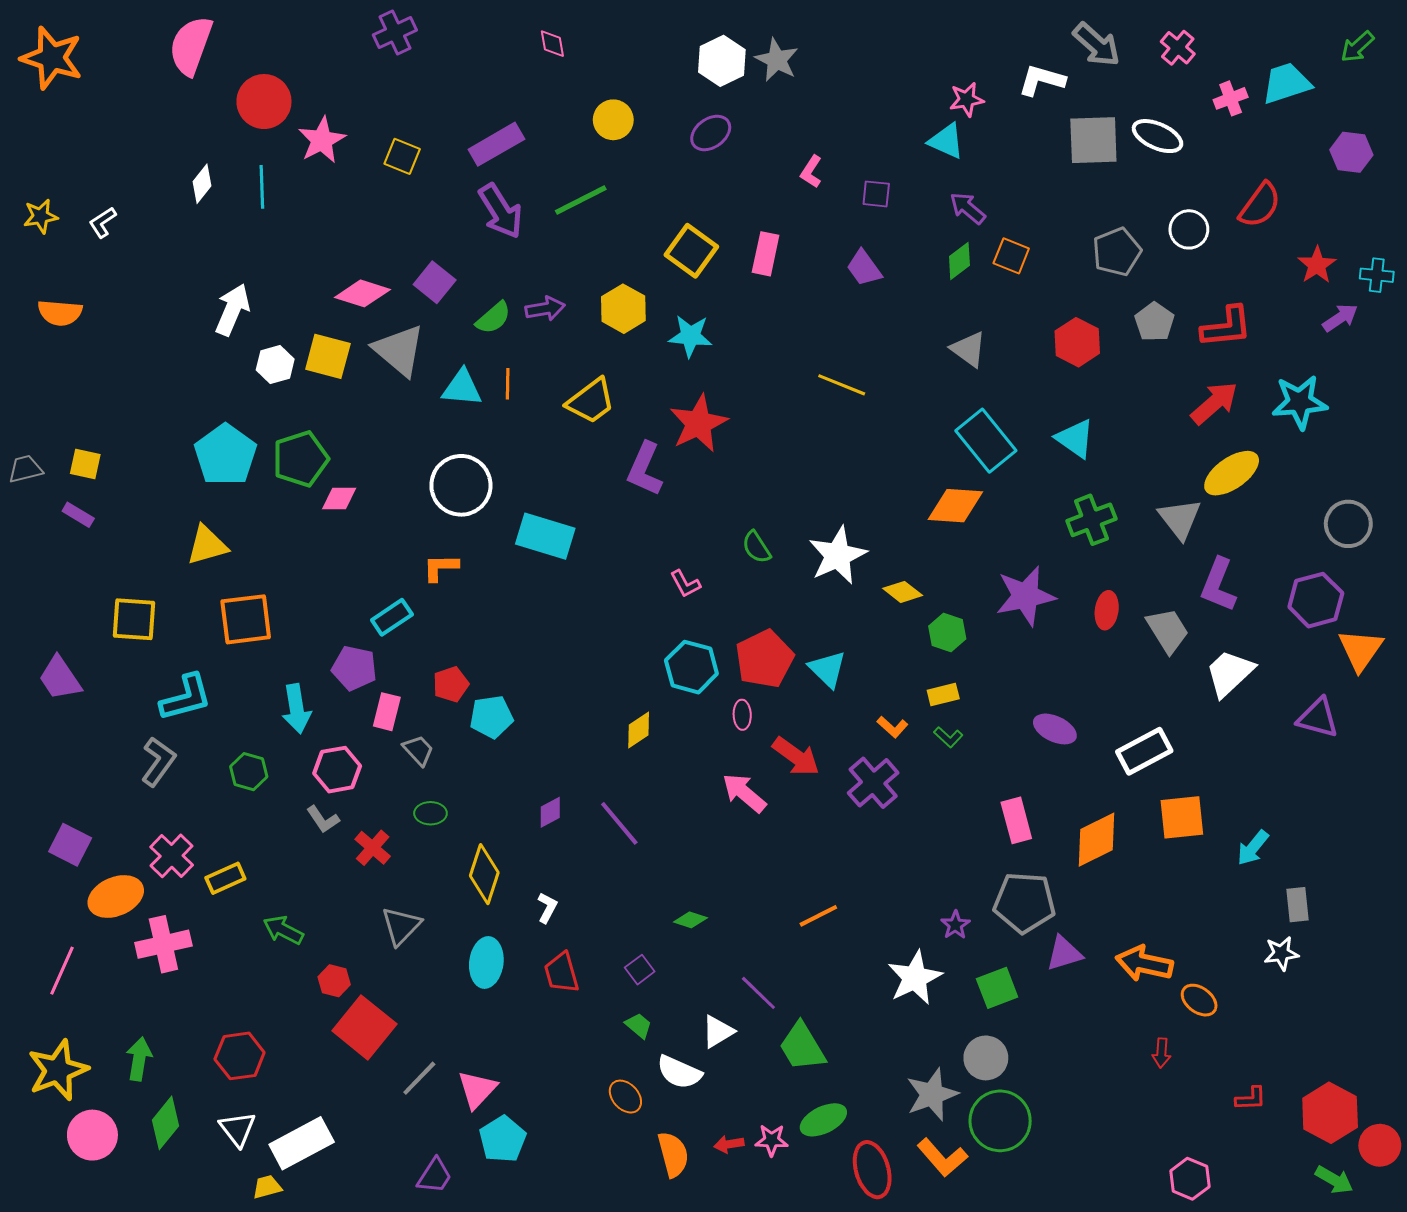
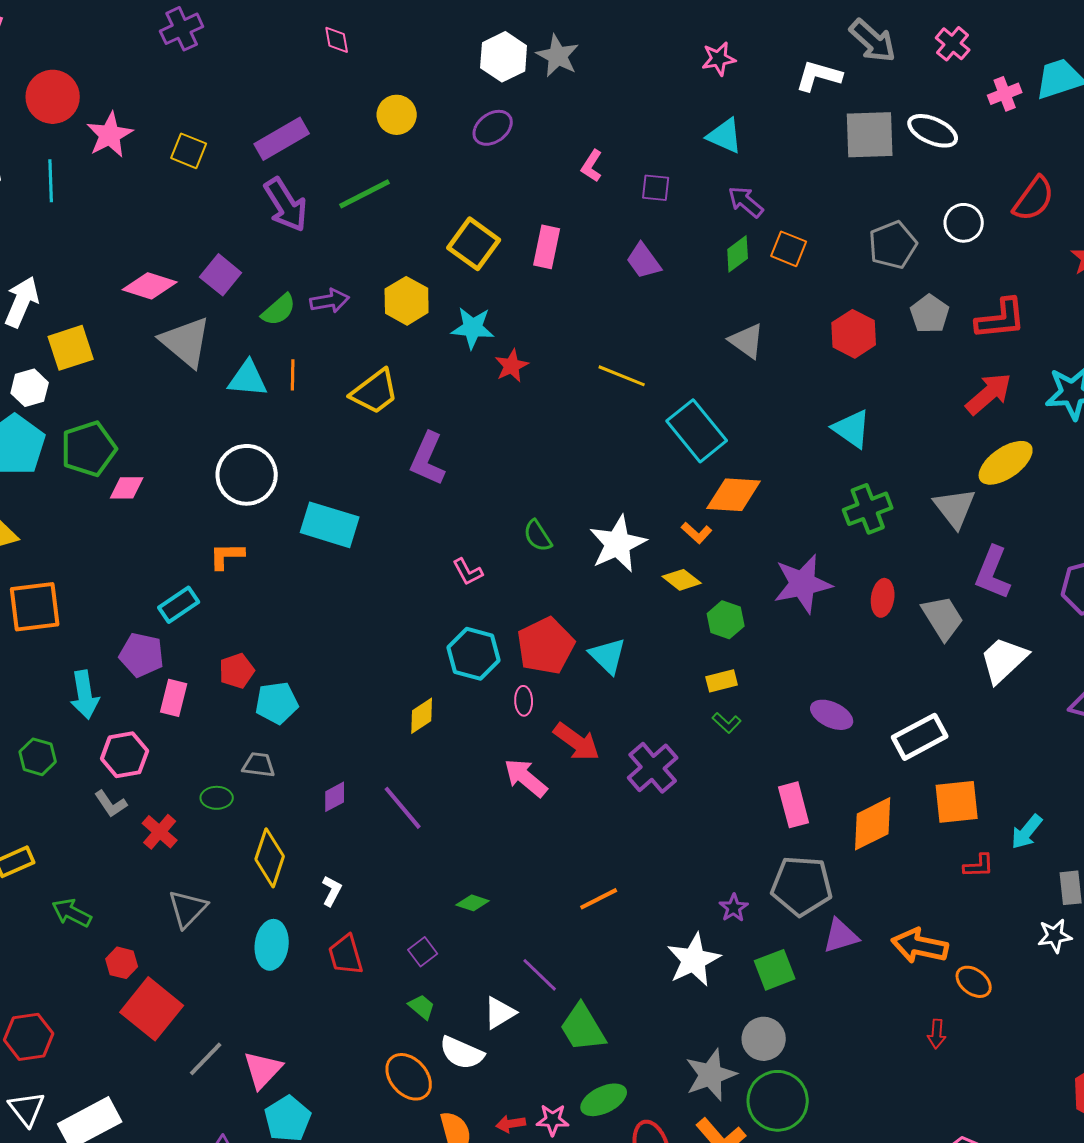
pink star: (967, 99) -> (719, 59), moved
yellow square: (328, 356) -> (71, 348), moved, turned -33
white hexagon: (275, 364) -> (30, 388), moved
red star: (699, 423) -> (512, 366), moved, size x0.6
cyan rectangle: (986, 441) -> (697, 431), moved
orange L-shape: (892, 727) -> (697, 533), moved
gray trapezoid: (418, 750) -> (259, 765), moved, turned -40
orange ellipse: (625, 1097) -> (409, 1077), size x1.4
red L-shape: (1251, 1099) -> (979, 866), moved

